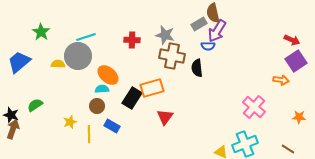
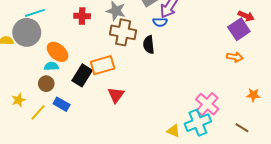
purple square: (296, 61) -> (239, 29), moved
pink cross: (254, 107) -> (207, 104), moved
yellow line: (89, 134) -> (38, 112), turned 42

